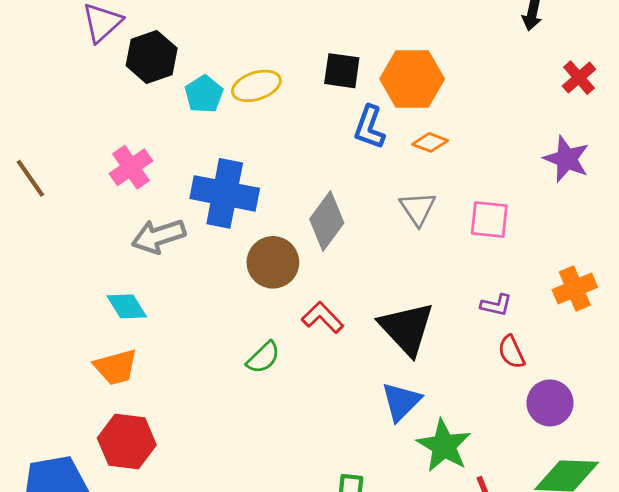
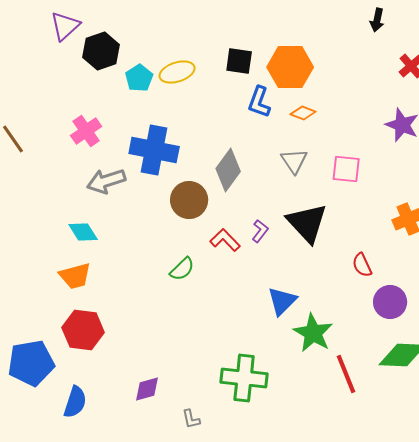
purple L-shape: (496, 305) -> (260, 231), moved, turned -65
black triangle: (407, 328) -> (307, 223), moved

